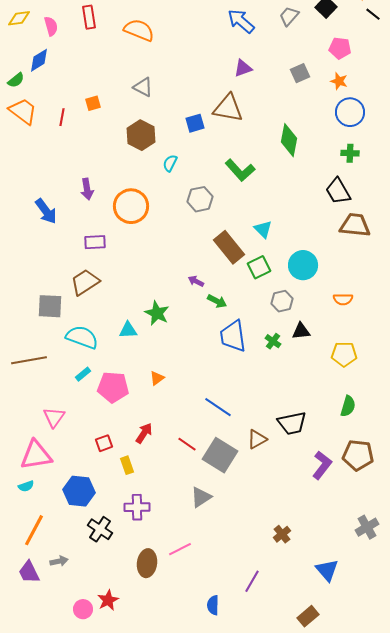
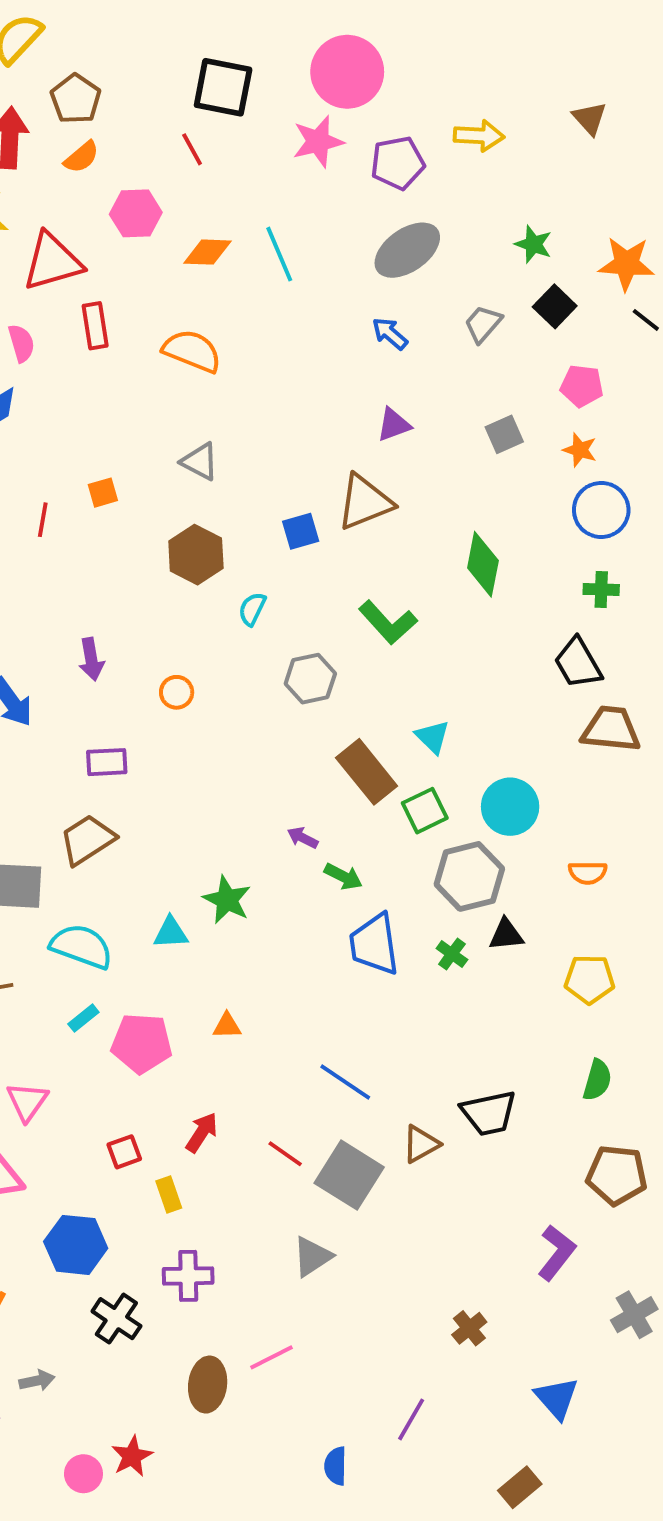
blue arrow: (241, 21) -> (390, 334), size x0.7
brown triangle: (228, 108) -> (365, 502), turned -32
orange circle: (131, 206) -> (177, 692), size x0.5
gray hexagon: (282, 301) -> (469, 876), size x1.6
orange triangle: (157, 378) -> (227, 1026), turned 35
purple L-shape: (322, 465) -> (557, 1253), moved

